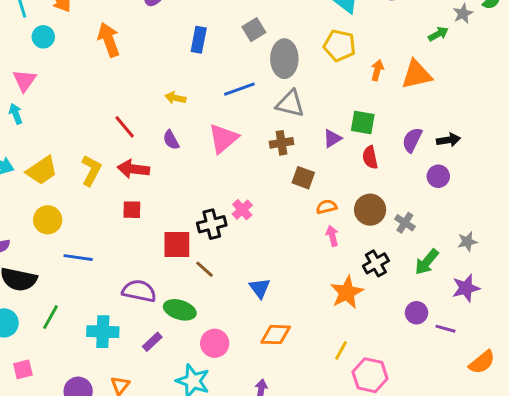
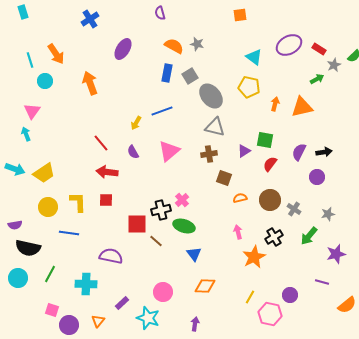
blue rectangle: (199, 40) -> (167, 73), moved
gray ellipse: (284, 59) -> (211, 96), turned -40
blue line: (239, 89) -> (162, 111), moved
yellow arrow: (175, 98) -> (136, 123), turned -72
red semicircle: (370, 157) -> (270, 164), turned 49
yellow L-shape: (91, 170) -> (78, 202), moved, turned -30
pink arrow: (332, 236) -> (238, 232), moved
gray star: (467, 242) -> (328, 214), moved
green ellipse: (180, 310) -> (184, 226), moved
purple circle: (417, 313) -> (290, 295), moved
purple rectangle: (152, 342) -> (122, 303), moved
pink square: (23, 369) -> (52, 310), moved, turned 32

